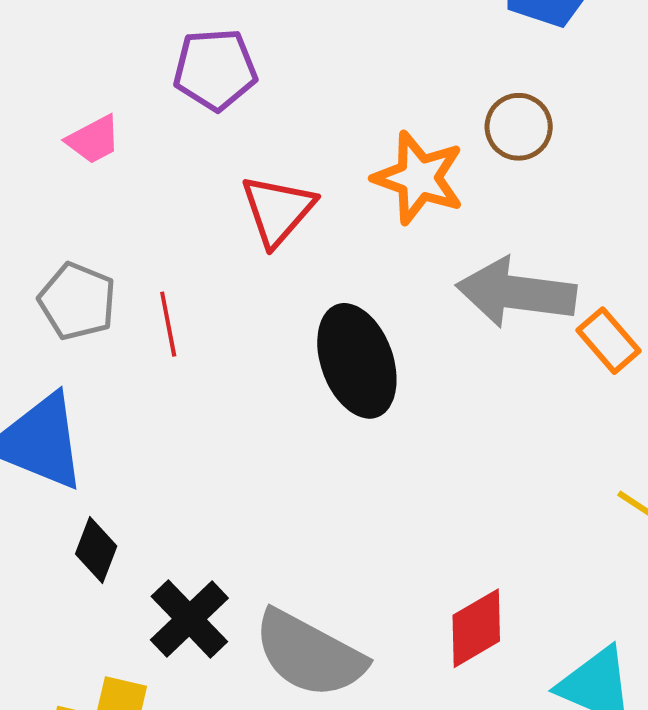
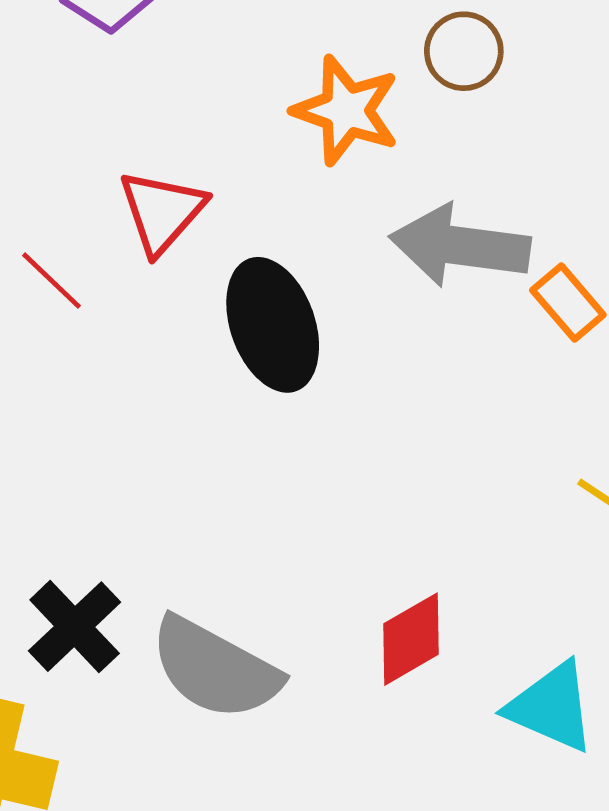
red triangle: (278, 210) -> (162, 212), moved
red line: (168, 324) -> (52, 281), turned -36

